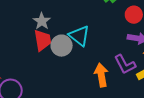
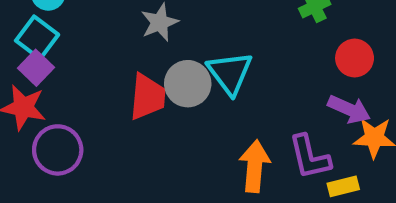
red trapezoid: (43, 40) -> (147, 97), moved

